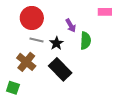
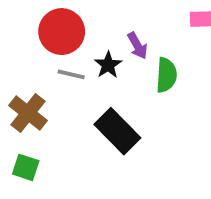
black star: (56, 43) -> (108, 65), moved
brown cross: (26, 62) -> (28, 113), moved

